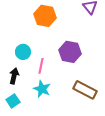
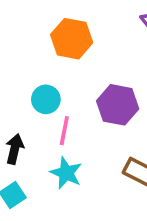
cyan circle: (23, 52) -> (46, 99), moved

